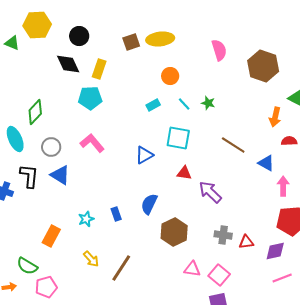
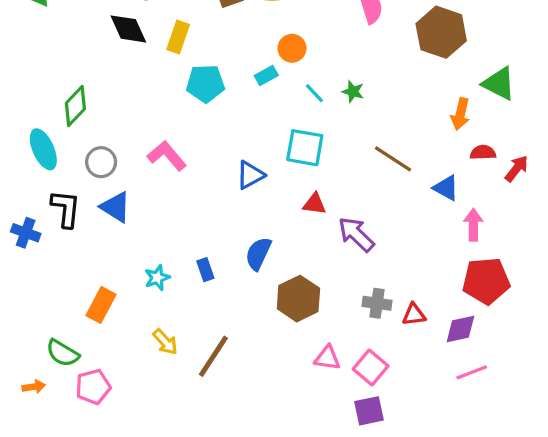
cyan pentagon: (90, 98) -> (205, 84), moved
cyan rectangle: (153, 105) -> (266, 76), moved

